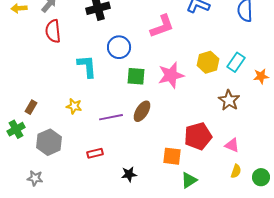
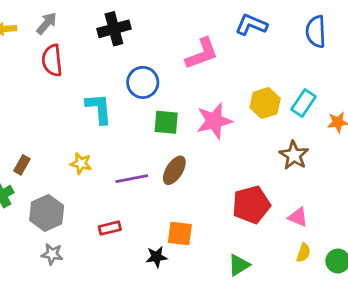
orange square: (172, 156) -> (180, 234), moved
gray star: (35, 178) -> (52, 254), moved

